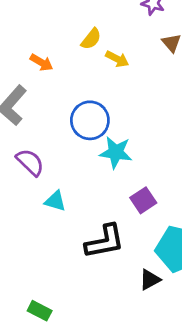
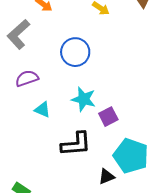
cyan star: (116, 152) -> (84, 99), moved
purple semicircle: (30, 162) -> (27, 78), turned -70

